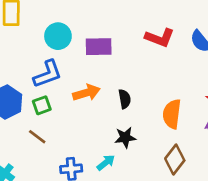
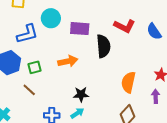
blue L-shape: (48, 74) -> (27, 34), moved
black semicircle: (125, 99) -> (103, 46), moved, size x1.6
black star: (125, 137) -> (81, 94), moved

